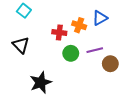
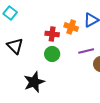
cyan square: (24, 11) -> (10, 13), moved
green circle: (71, 53) -> (52, 54), moved

